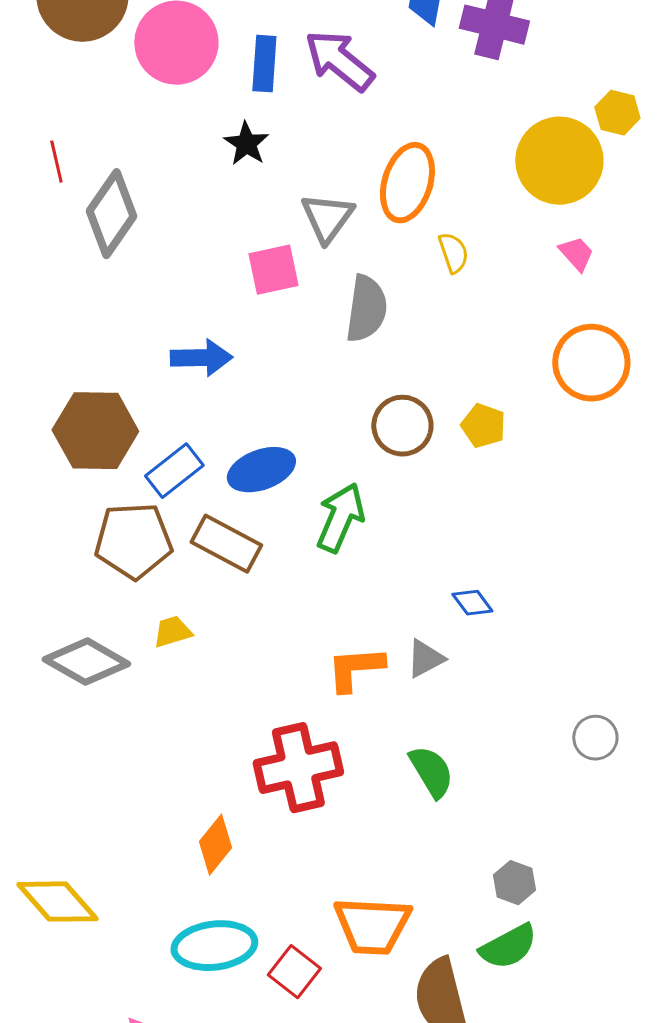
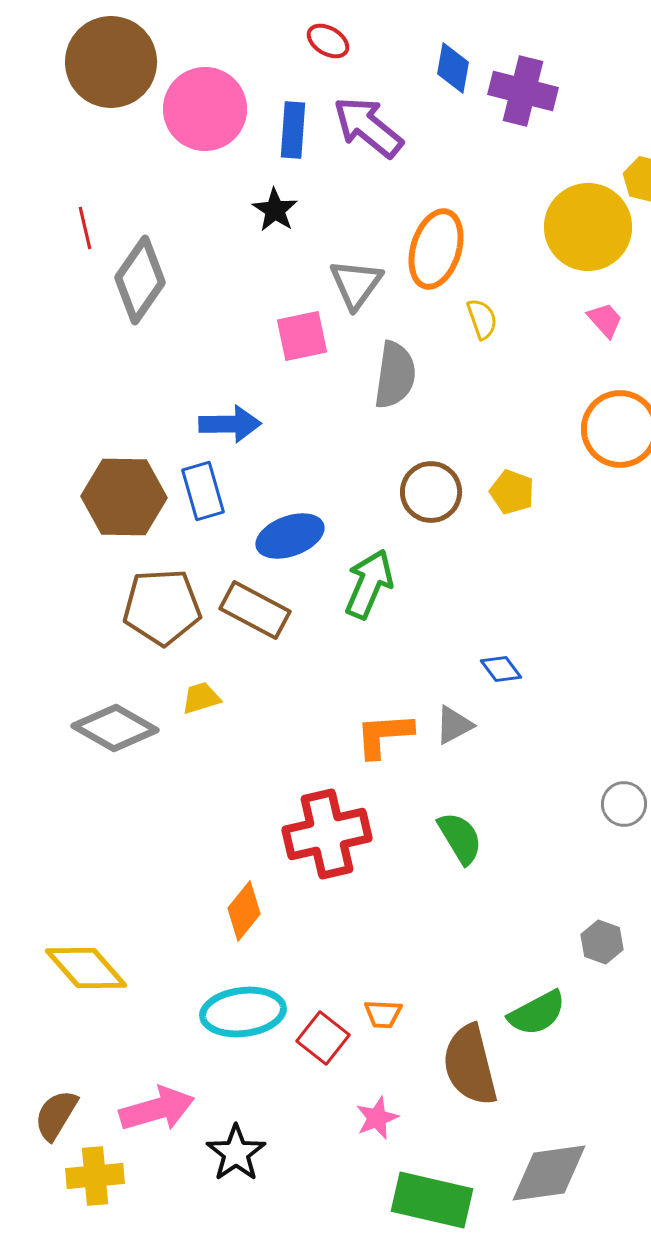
blue rectangle: (174, 471) -> (203, 491), moved, turned -68
gray hexagon: (514, 883) -> (602, 942), moved
orange trapezoid: (372, 926) -> (383, 1014), moved, size x0.5

